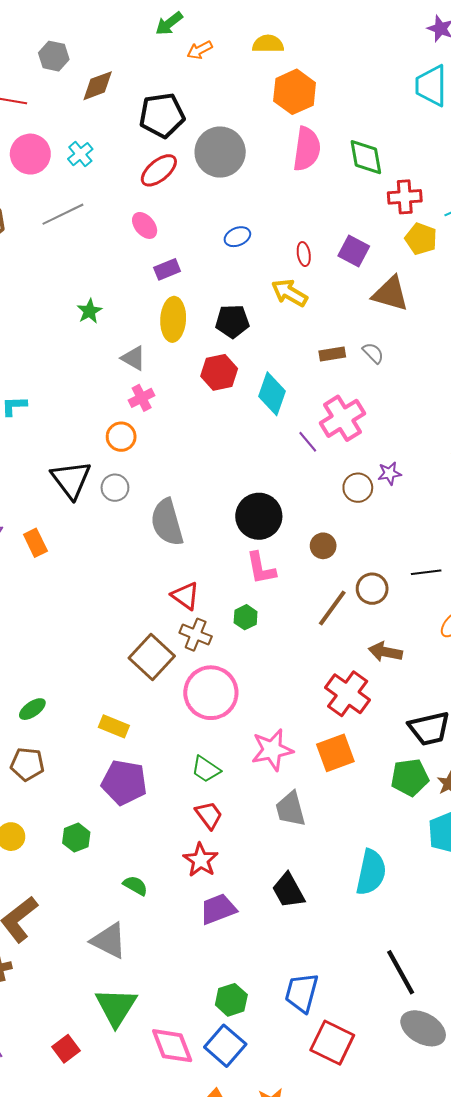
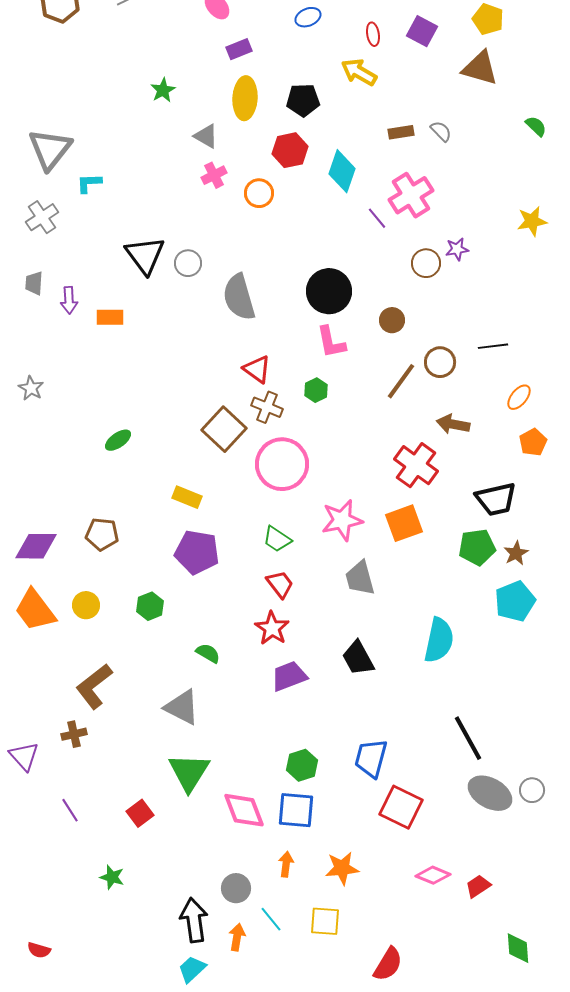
brown triangle: (390, 294) -> (480, 68), moved
orange circle: (121, 437) -> (259, 193), moved
orange rectangle: (35, 543) -> (110, 317), turned -64
green ellipse: (32, 709) -> (118, 440), moved
blue square: (225, 1046) -> (296, 810), turned -36

